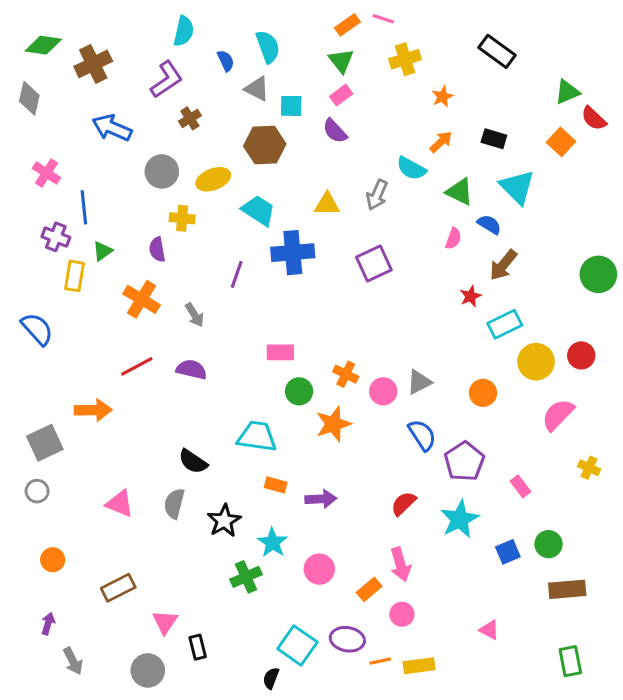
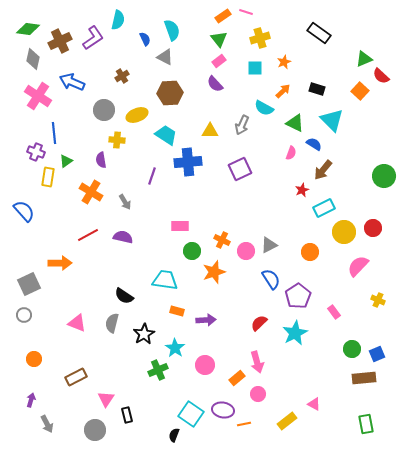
purple L-shape: (166, 79) -> (93, 38), moved
gray diamond: (29, 98) -> (33, 59), moved
cyan square: (291, 106) -> (255, 68), moved
pink cross: (46, 173) -> (38, 96), moved, size x1.5
blue square: (508, 552) -> (377, 354), moved
yellow rectangle: (419, 666) -> (287, 421), moved, turned -30

